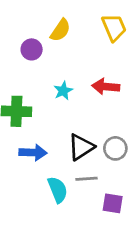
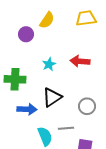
yellow trapezoid: (114, 27) -> (86, 18), turned -75
black triangle: (81, 147) -> (52, 97), moved

